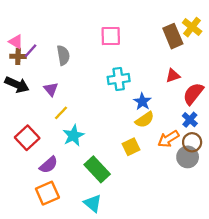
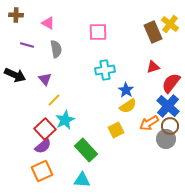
pink triangle: (16, 42) -> (48, 23), moved
purple line: (30, 51) -> (27, 45), turned 64
brown cross: (18, 56) -> (16, 15), moved
blue cross: (190, 120) -> (168, 106), size x1.6
red square: (27, 138) -> (45, 129), moved
cyan triangle: (93, 203) -> (82, 180), turned -36

